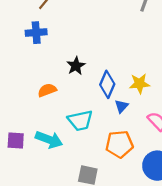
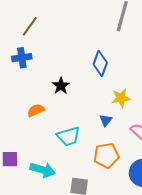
blue diamond: (107, 84) -> (100, 63), moved
cyan arrow: (49, 140) -> (43, 170), moved

